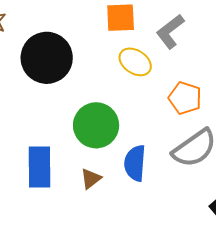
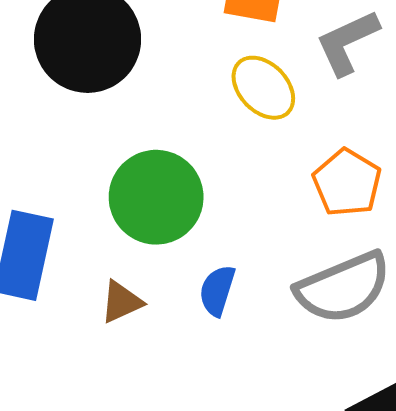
blue semicircle: (135, 163) -> (217, 291), size x0.7

